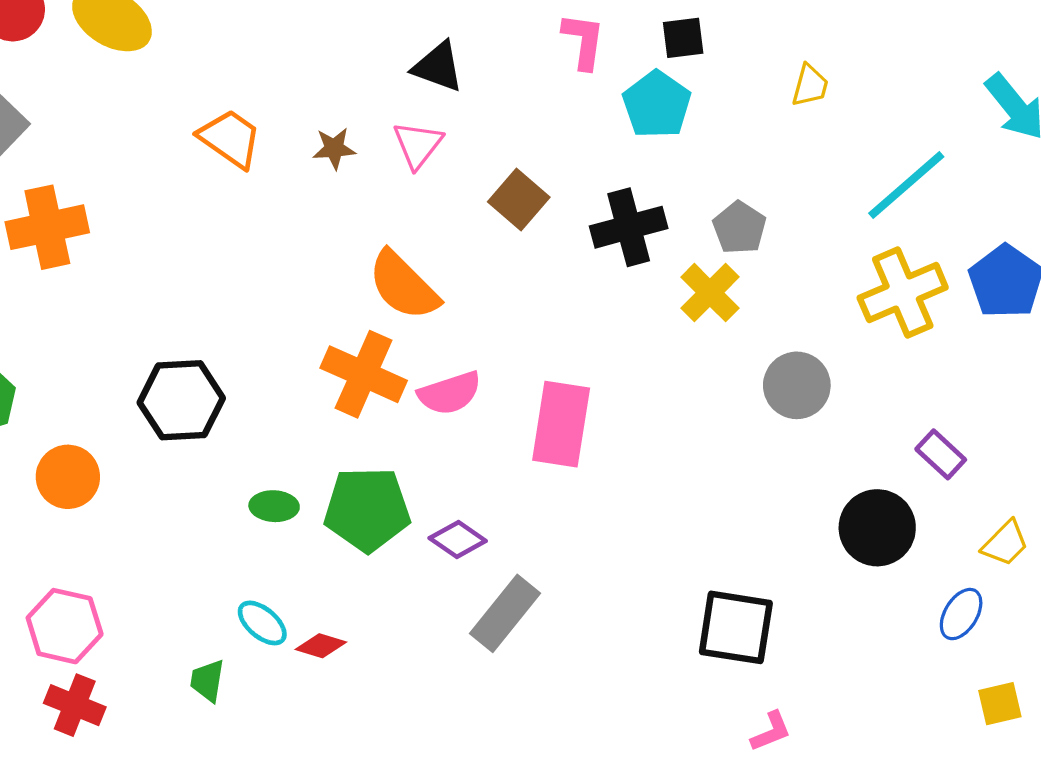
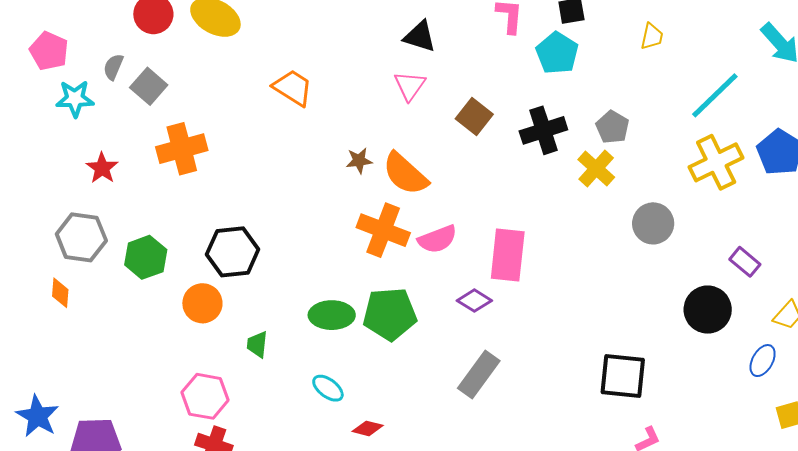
brown star: (334, 148) -> (359, 161), moved
black hexagon: (181, 400) -> (233, 252), moved
green ellipse: (274, 506) -> (332, 315), size x1.5
purple diamond: (458, 540) -> (474, 301), moved
red diamond: (321, 646) -> (368, 428), moved
green trapezoid: (207, 681) -> (257, 344), moved

